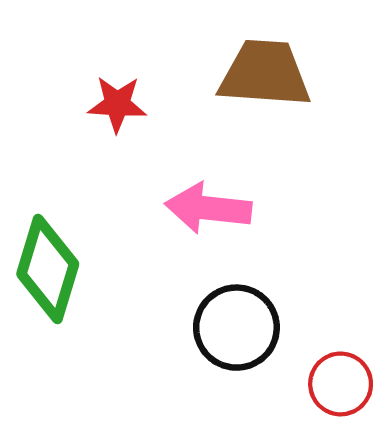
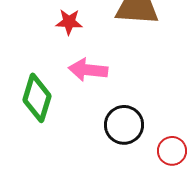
pink arrow: (208, 208) -> (88, 70), moved

